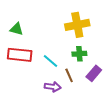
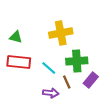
yellow cross: (77, 25) -> (61, 33), moved
green cross: (79, 54) -> (77, 61), size x1.5

